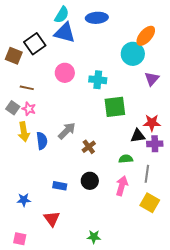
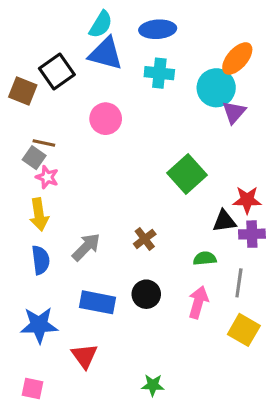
purple triangle: (152, 79) -> (234, 112), moved
cyan cross: (98, 80) -> (159, 73), moved
green square: (115, 107) -> (187, 174), turned -35
gray square: (13, 108) -> (34, 158), moved
gray arrow: (67, 131) -> (86, 247), moved
blue semicircle: (42, 141) -> (41, 260), moved
blue rectangle: (60, 186) -> (98, 302), size x1.5
blue star: (24, 200) -> (39, 325), size x1.6

